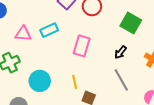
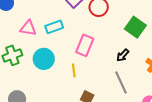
cyan circle: (40, 81) -> (44, 59), moved
yellow line: (75, 82) -> (74, 70), moved

